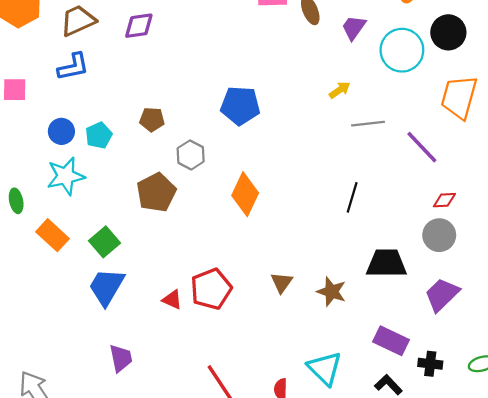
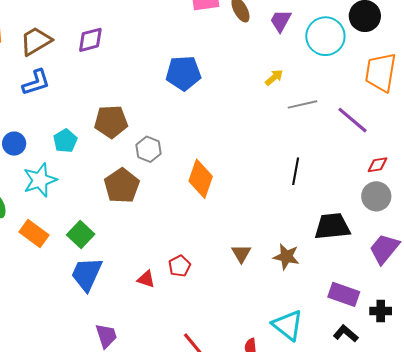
blue pentagon: (240, 106) -> (183, 73), moved
brown pentagon: (152, 120) -> (111, 122), size x1.5
blue circle: (61, 131) -> (14, 144), moved
red pentagon: (211, 289) -> (180, 266), size x0.6

